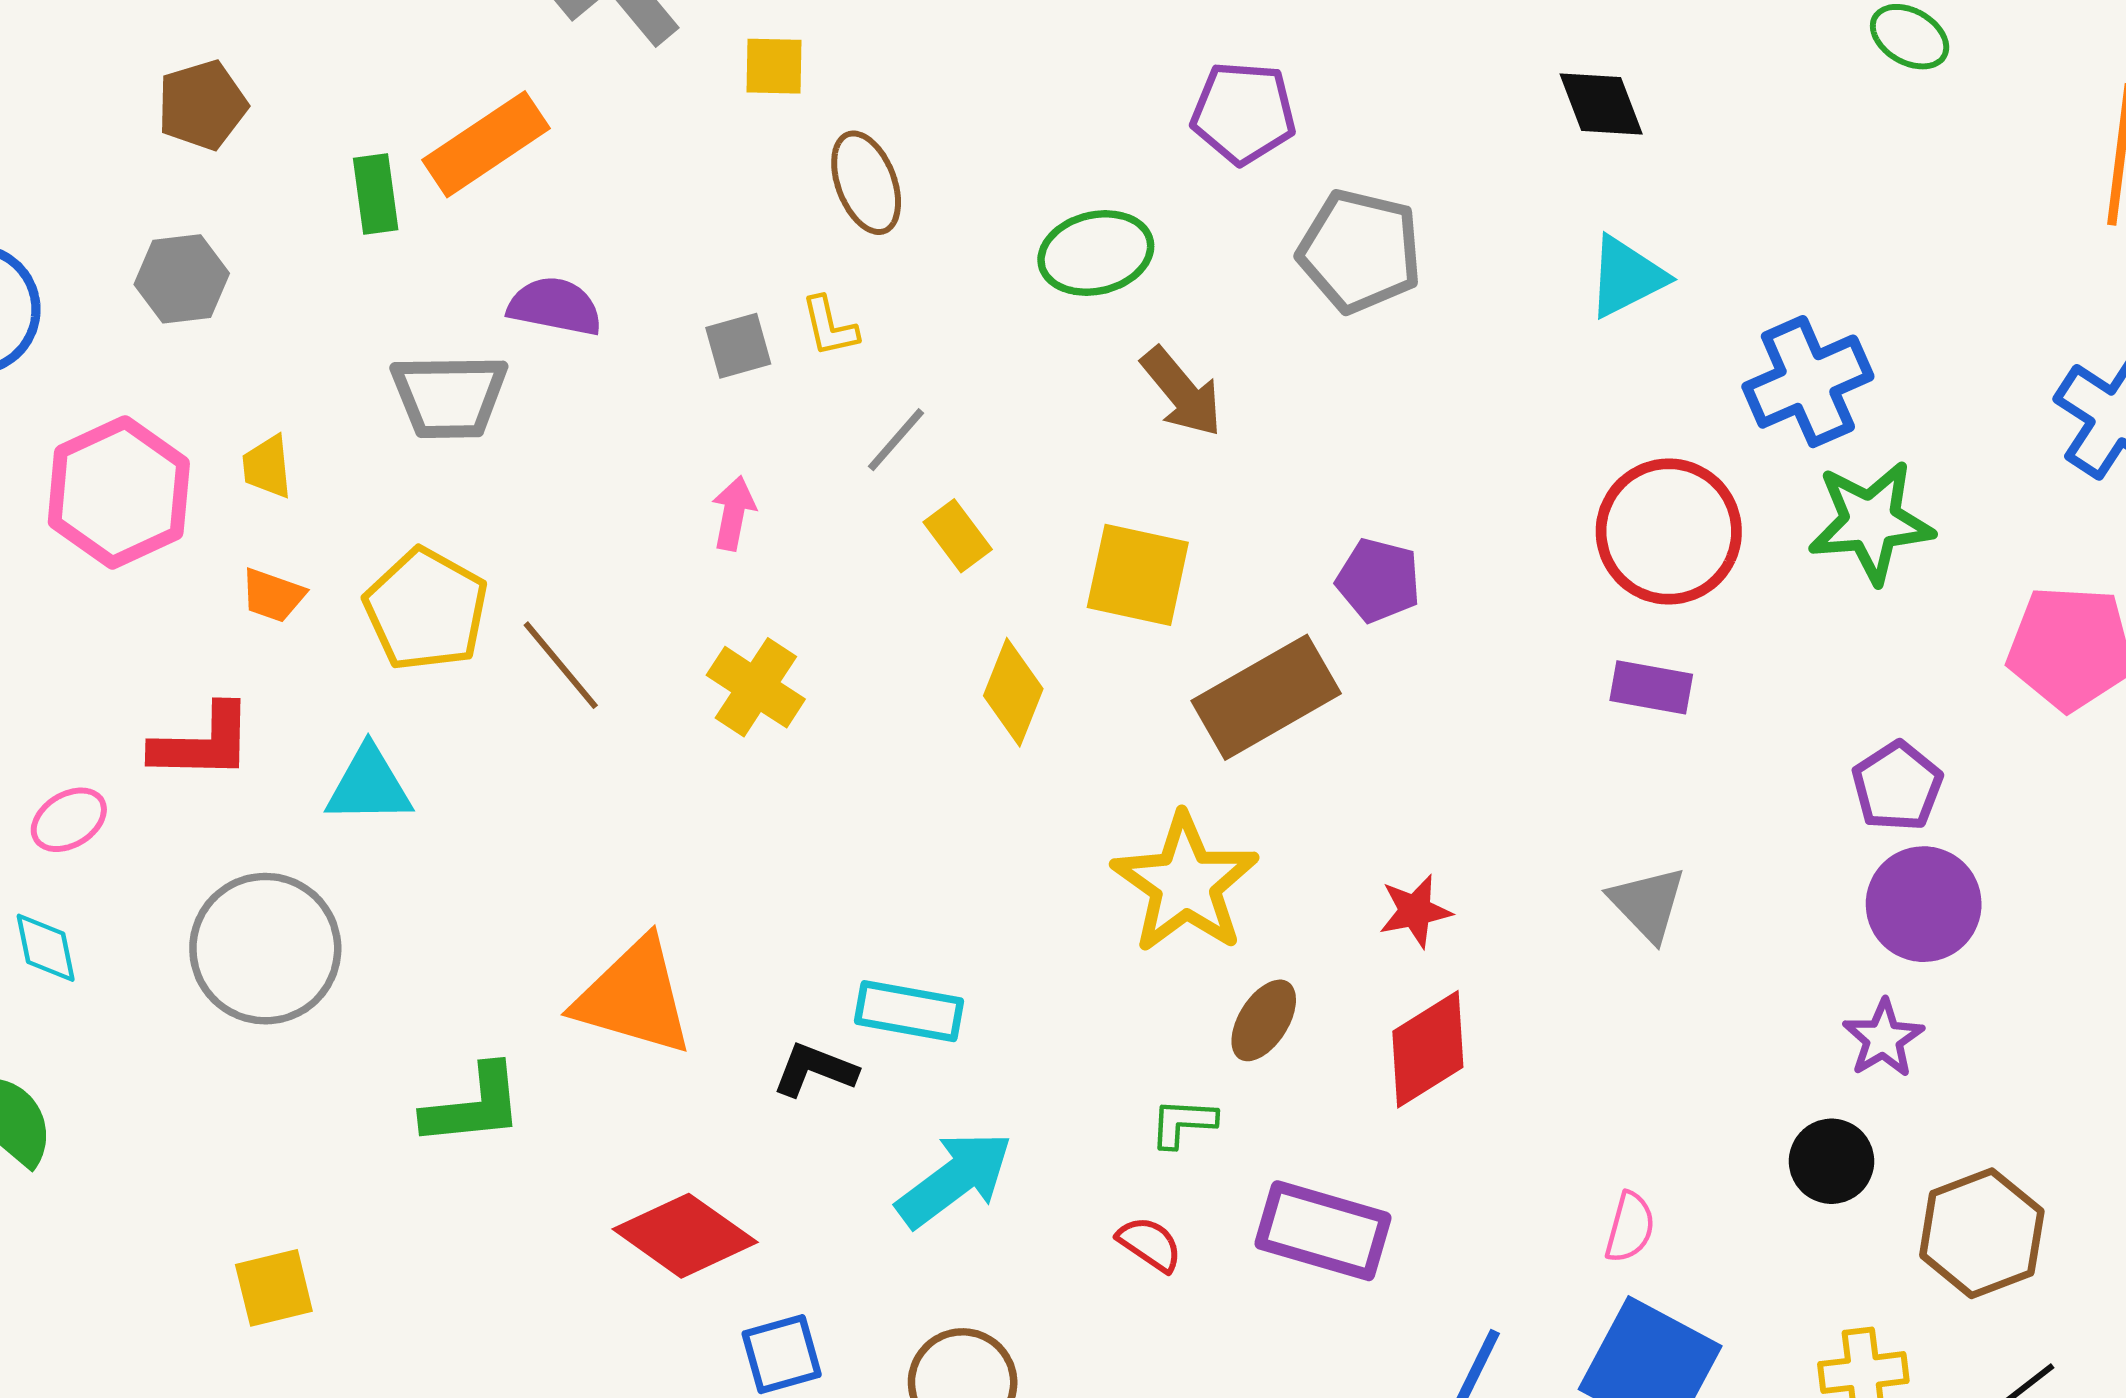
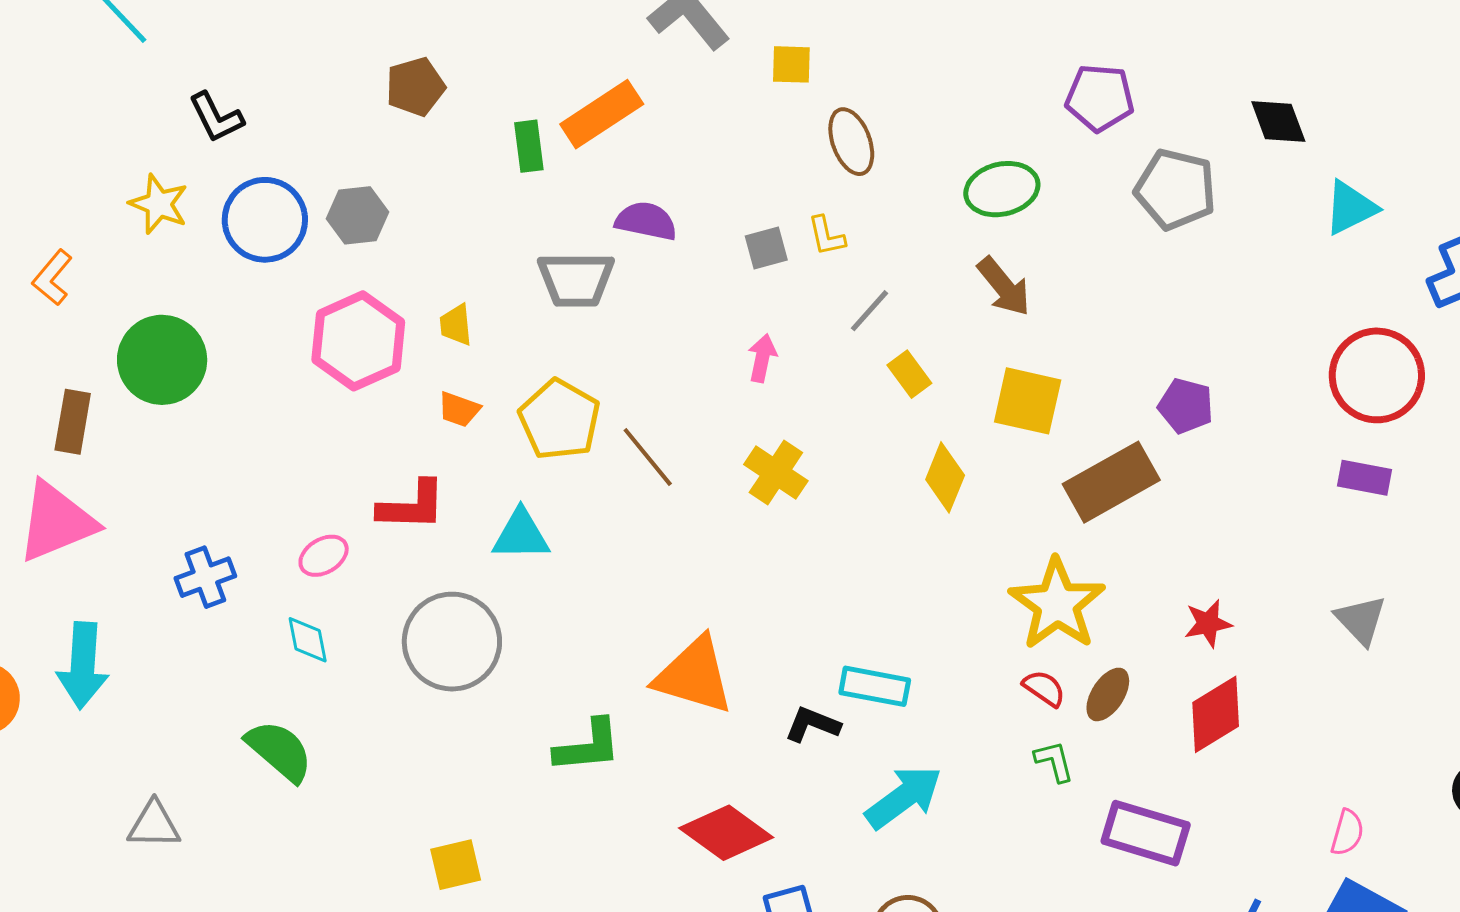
black diamond: (1601, 104) -> (1278, 122), moved
gray hexagon: (182, 279) -> (358, 215), moved
brown arrow: (1182, 392) -> (1004, 287), moved
green L-shape: (1183, 1123) -> (1054, 761), turned 72
red semicircle: (1150, 1244) -> (1044, 688), moved

